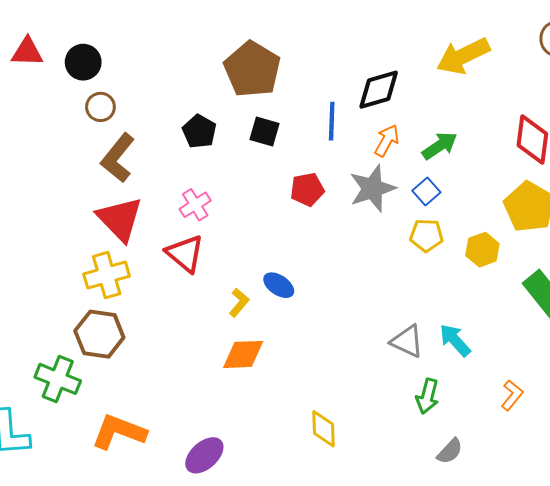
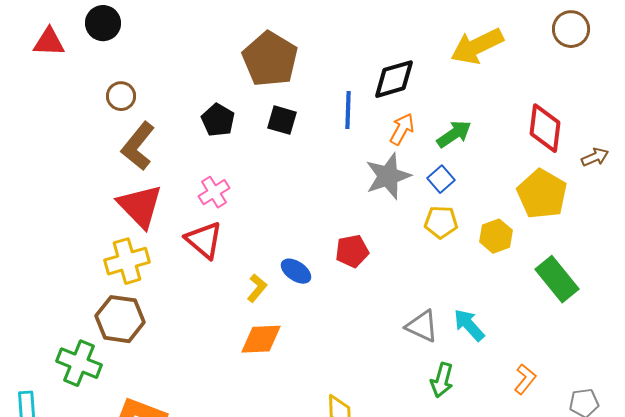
black circle: (83, 62) -> (103, 23), moved
red pentagon: (307, 189) -> (352, 251), moved

